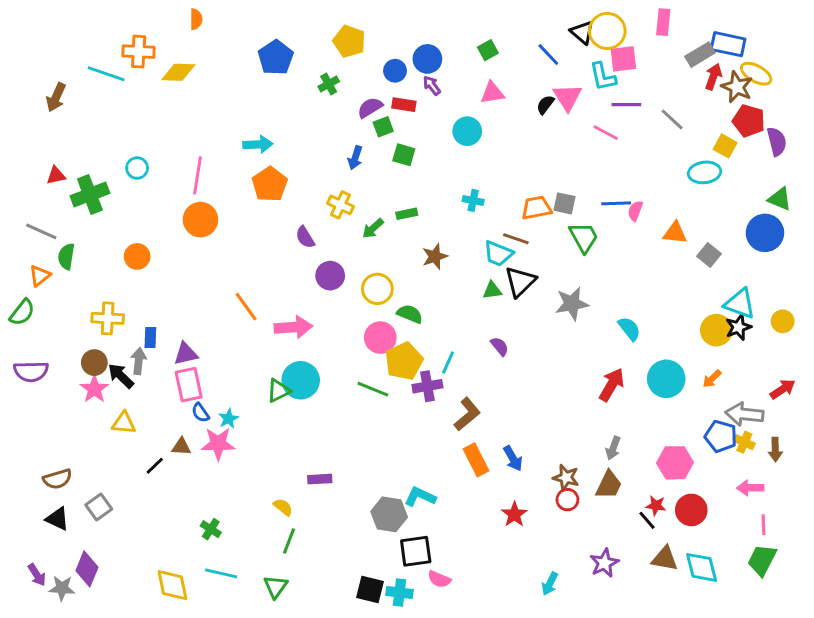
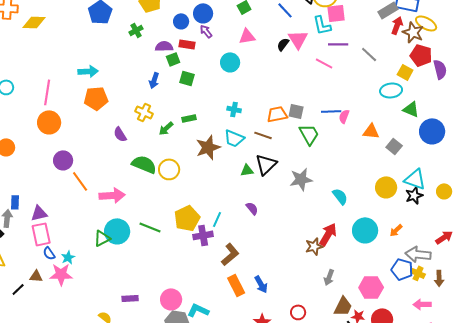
purple semicircle: (370, 108) -> (164, 46), turned 30
orange pentagon: (270, 184) -> (96, 98), turned 30
green triangle: (780, 199) -> (411, 109), moved
cyan trapezoid: (498, 254) -> (234, 138), moved
brown star: (435, 256) -> (208, 147), size x1.4
purple circle: (330, 276) -> (63, 160), moved
green semicircle: (410, 314) -> (144, 164), moved, size x1.4
yellow circle: (716, 330) -> (386, 187), moved
pink circle: (380, 338) -> (171, 299), moved
green line: (373, 389) -> (150, 227), moved
brown star: (566, 478) -> (314, 246), moved, turned -30
brown trapezoid: (609, 485) -> (343, 306), moved

